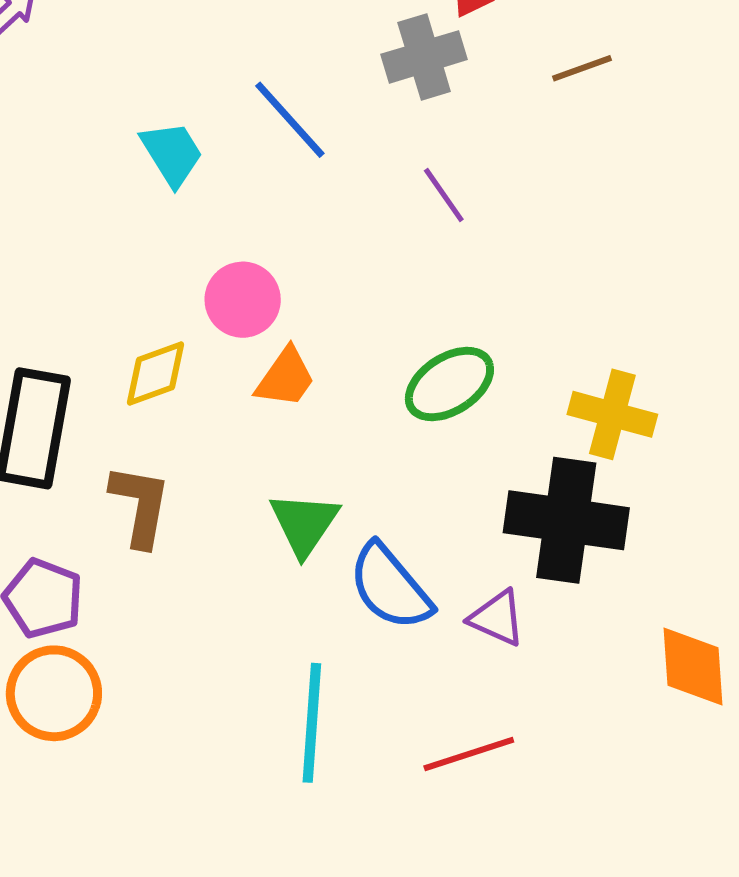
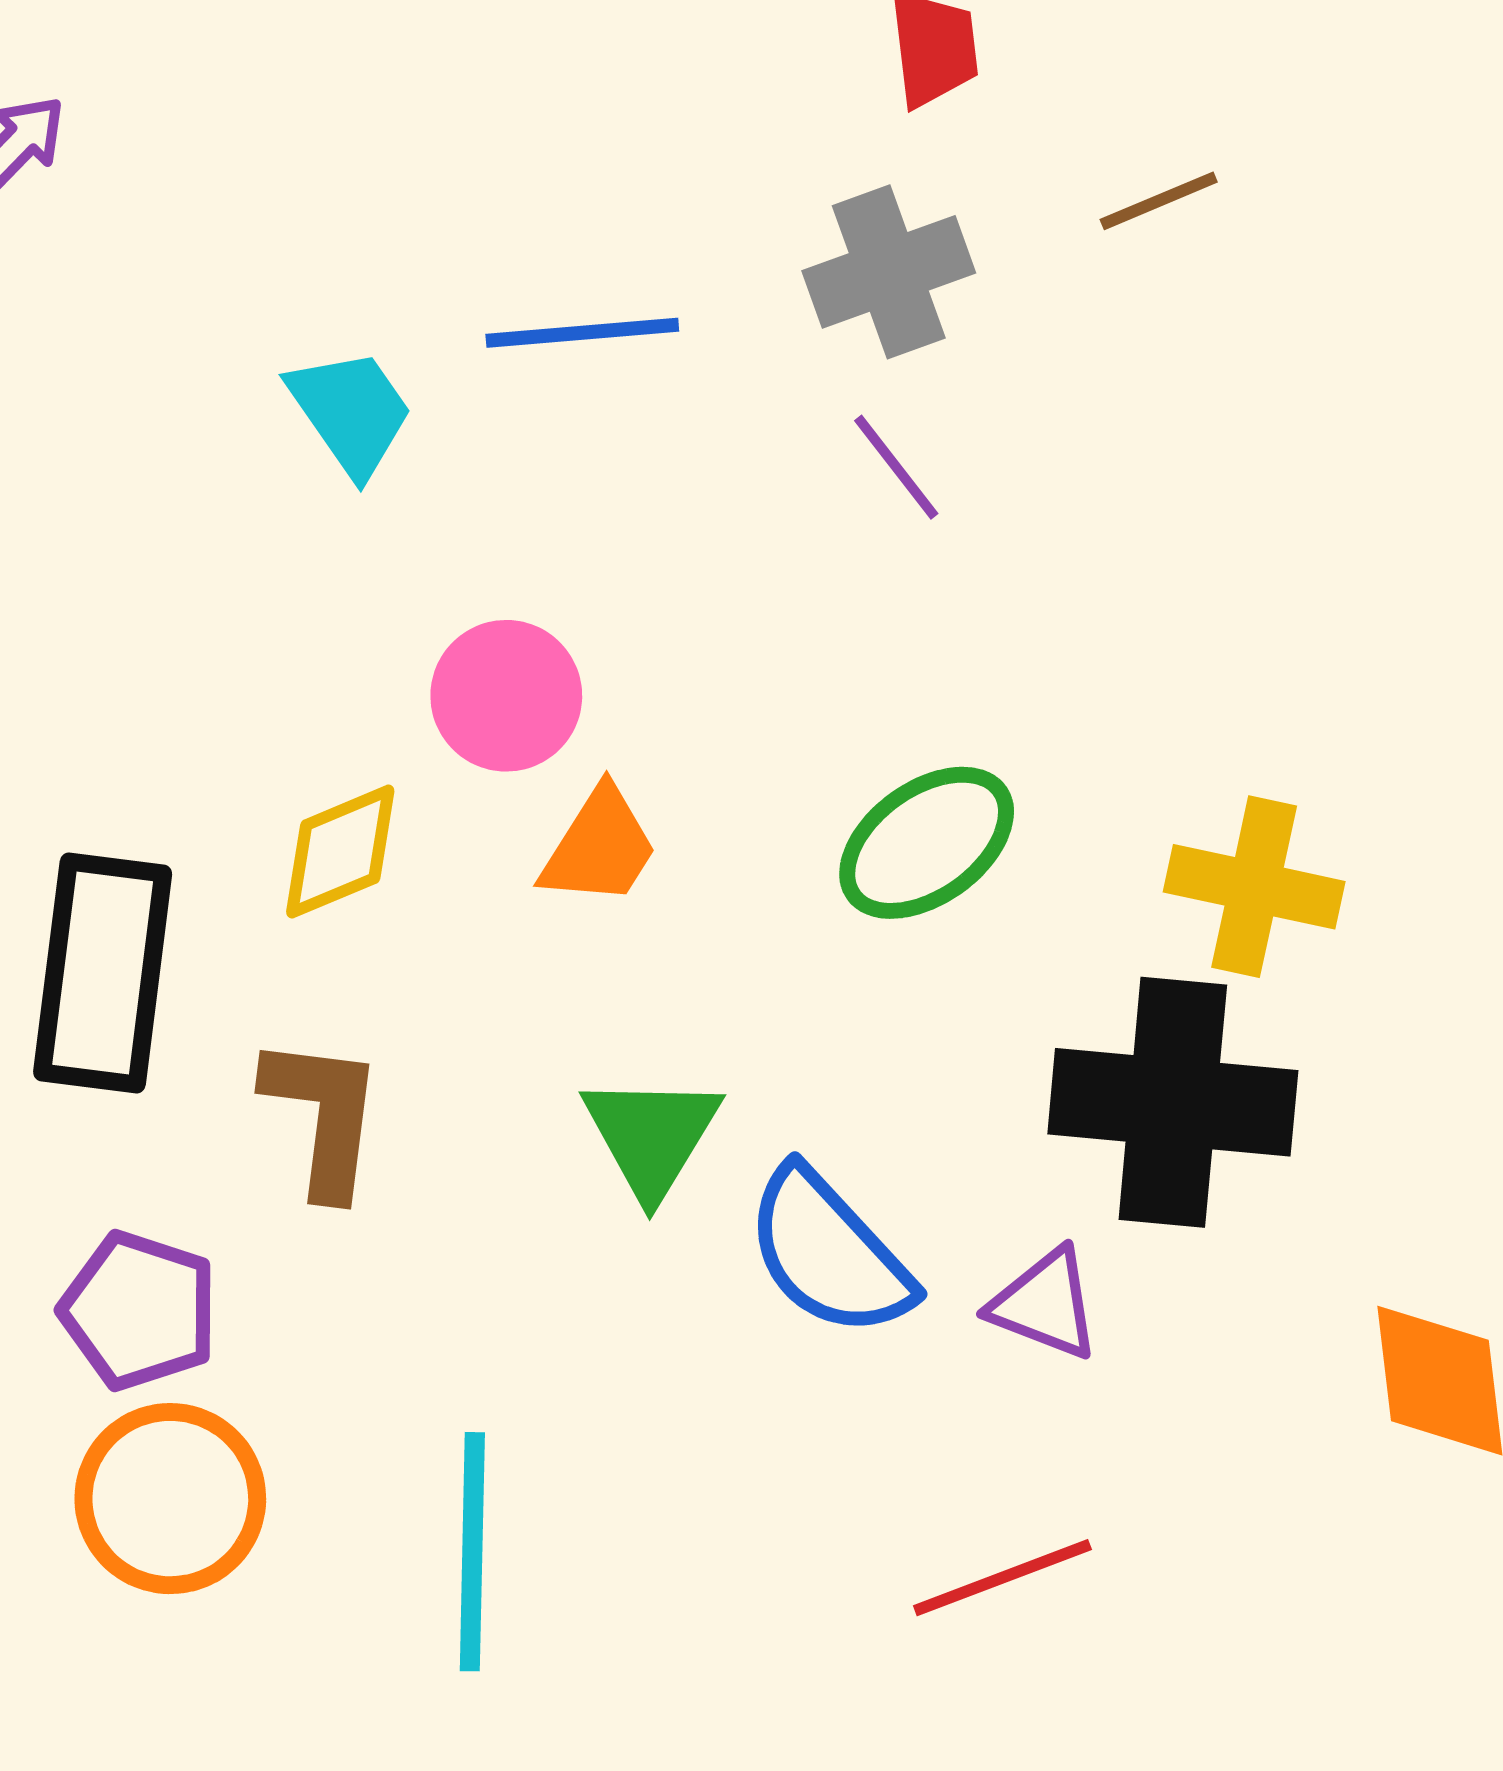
gray cross: (424, 57) -> (889, 272), moved
blue line: (290, 120) -> (582, 333), turned -50
cyan line: (312, 723) -> (472, 1552), moved

